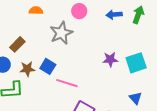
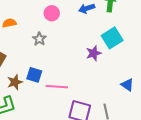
gray star: (61, 33) -> (39, 39), size x0.6
cyan square: (136, 63) -> (112, 38), moved

